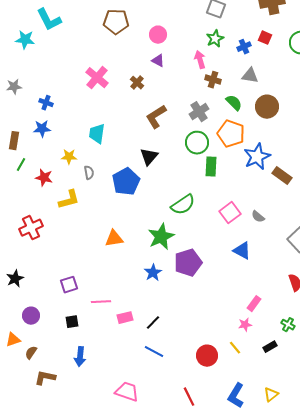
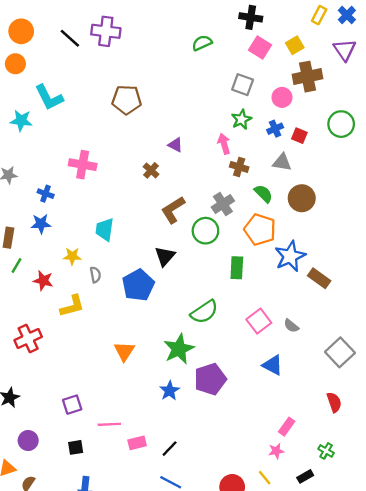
pink circle: (158, 35) -> (282, 97), moved
red square: (265, 38) -> (299, 136), moved
pink cross: (97, 78) -> (83, 165), moved, turned -30
green circle: (197, 143) -> (205, 231), moved
orange triangle: (114, 239) -> (124, 351), turned -48

